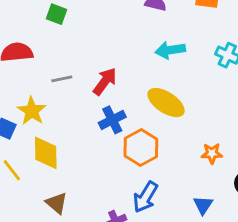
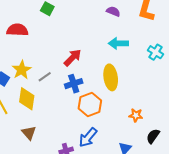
gray line: (62, 79) -> (45, 77), moved, turned -32
yellow ellipse: (166, 103) -> (111, 77), turned 40

